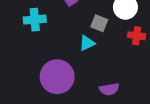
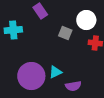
cyan triangle: (87, 43) -> (55, 72), moved

